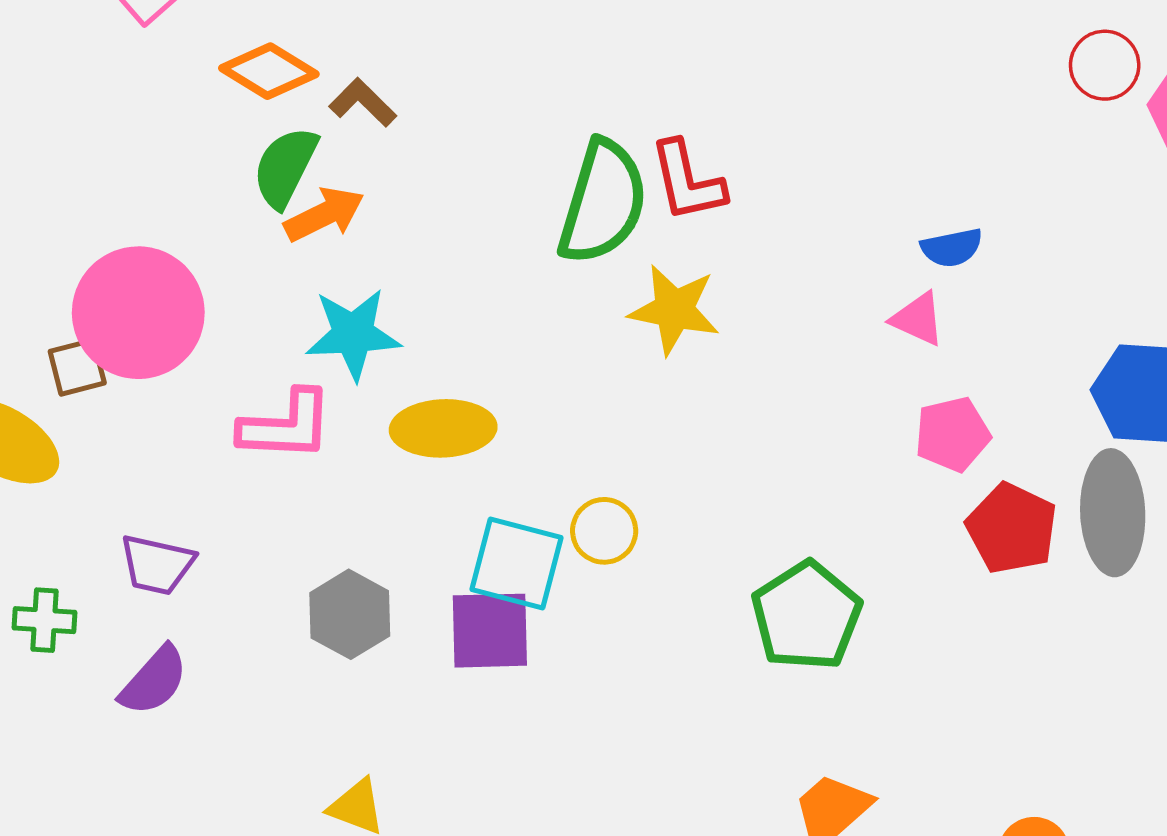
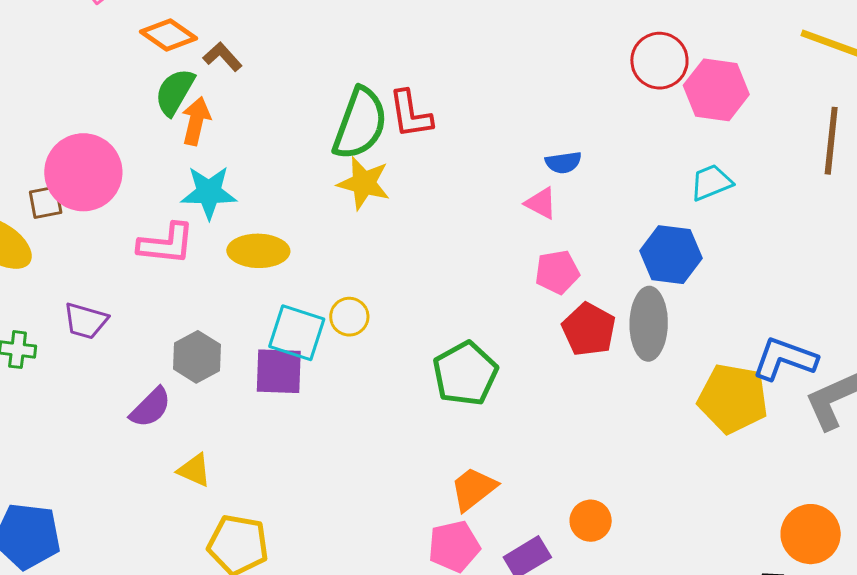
red circle: (1105, 65) -> (659, 61), size x1.4
orange arrow: (324, 214) -> (196, 121), turned -54
yellow star: (674, 310) -> (364, 183), moved
purple semicircle: (154, 681) -> (151, 408), moved

